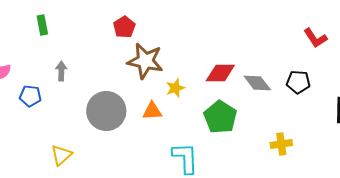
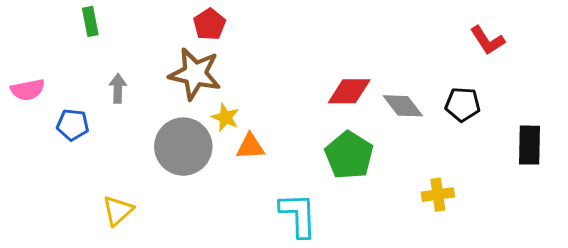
brown star: (145, 61) -> (195, 74), moved
yellow star: (175, 88) -> (225, 117), moved, turned -30

